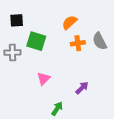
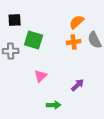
orange semicircle: (70, 22) -> (77, 22), moved
green arrow: (57, 109) -> (54, 105), turned 56

